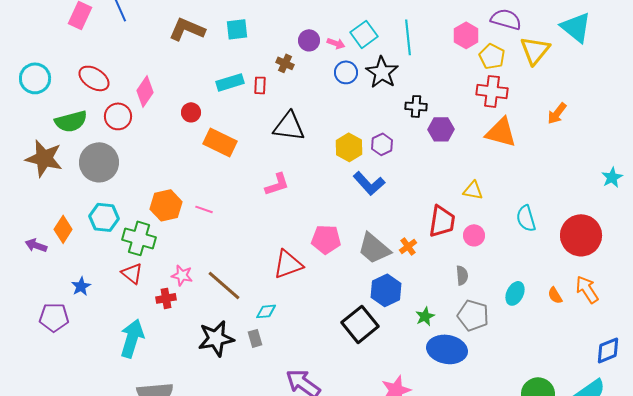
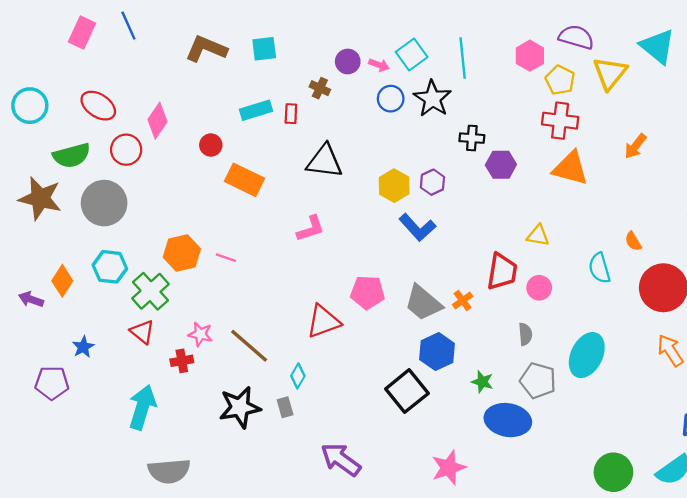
green cross: (139, 238) -> (150, 291), turned 32
cyan ellipse: (515, 293) -> (587, 355), size x1.6
orange semicircle: (555, 295) -> (633, 241), moved
cyan diamond: (266, 311) -> (298, 376), turned -55
green star: (425, 316) -> (482, 382), turned -30

